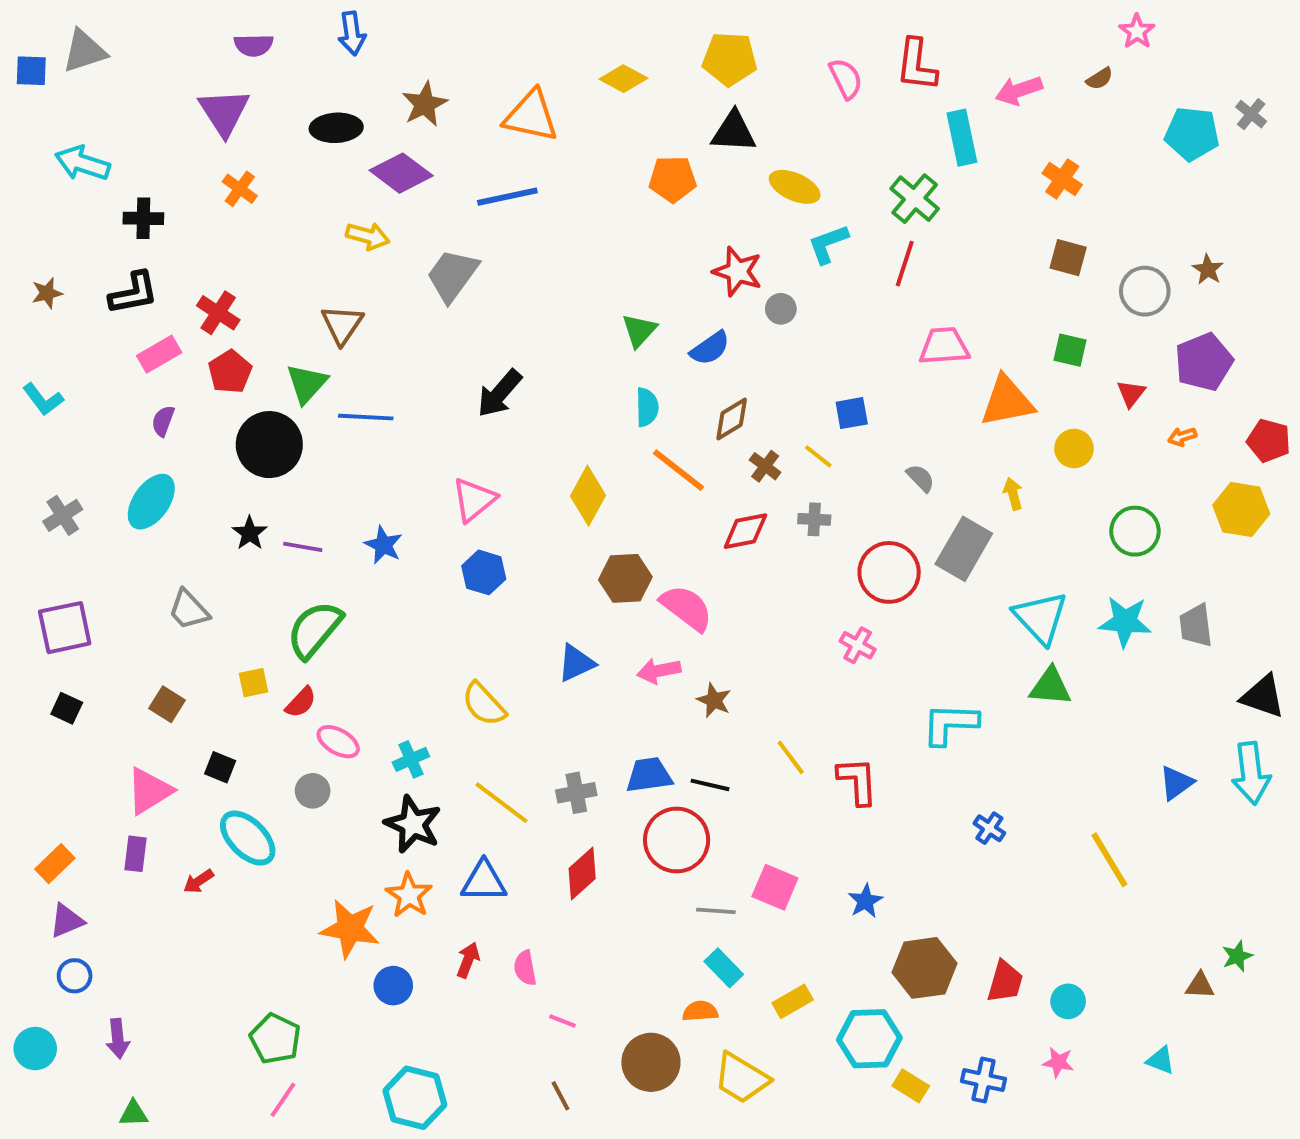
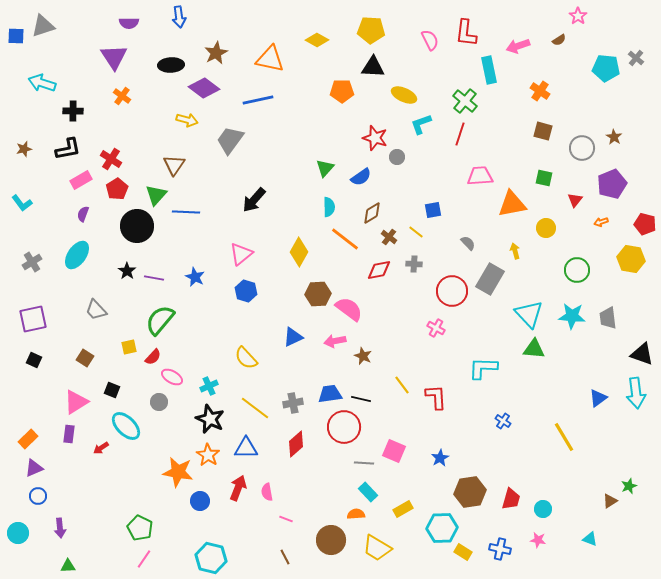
red arrow: (468, 960) -> (238, 488), size x1.4
brown triangle: (1200, 986) -> (610, 501), turned -35

